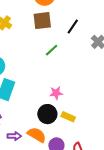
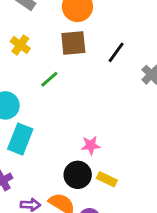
green line: (52, 50) -> (49, 79), moved

